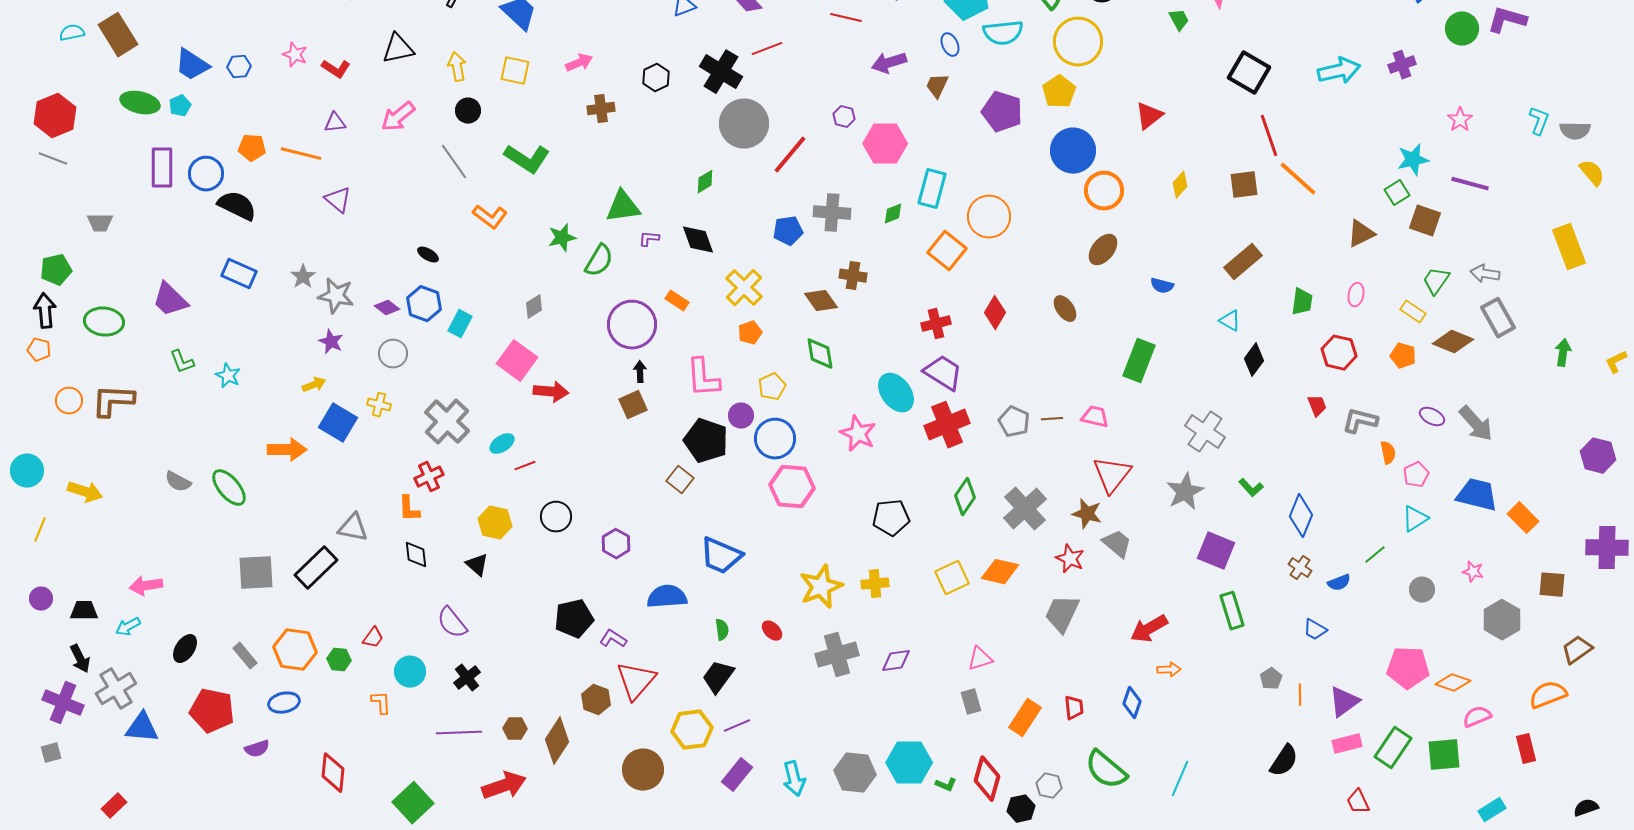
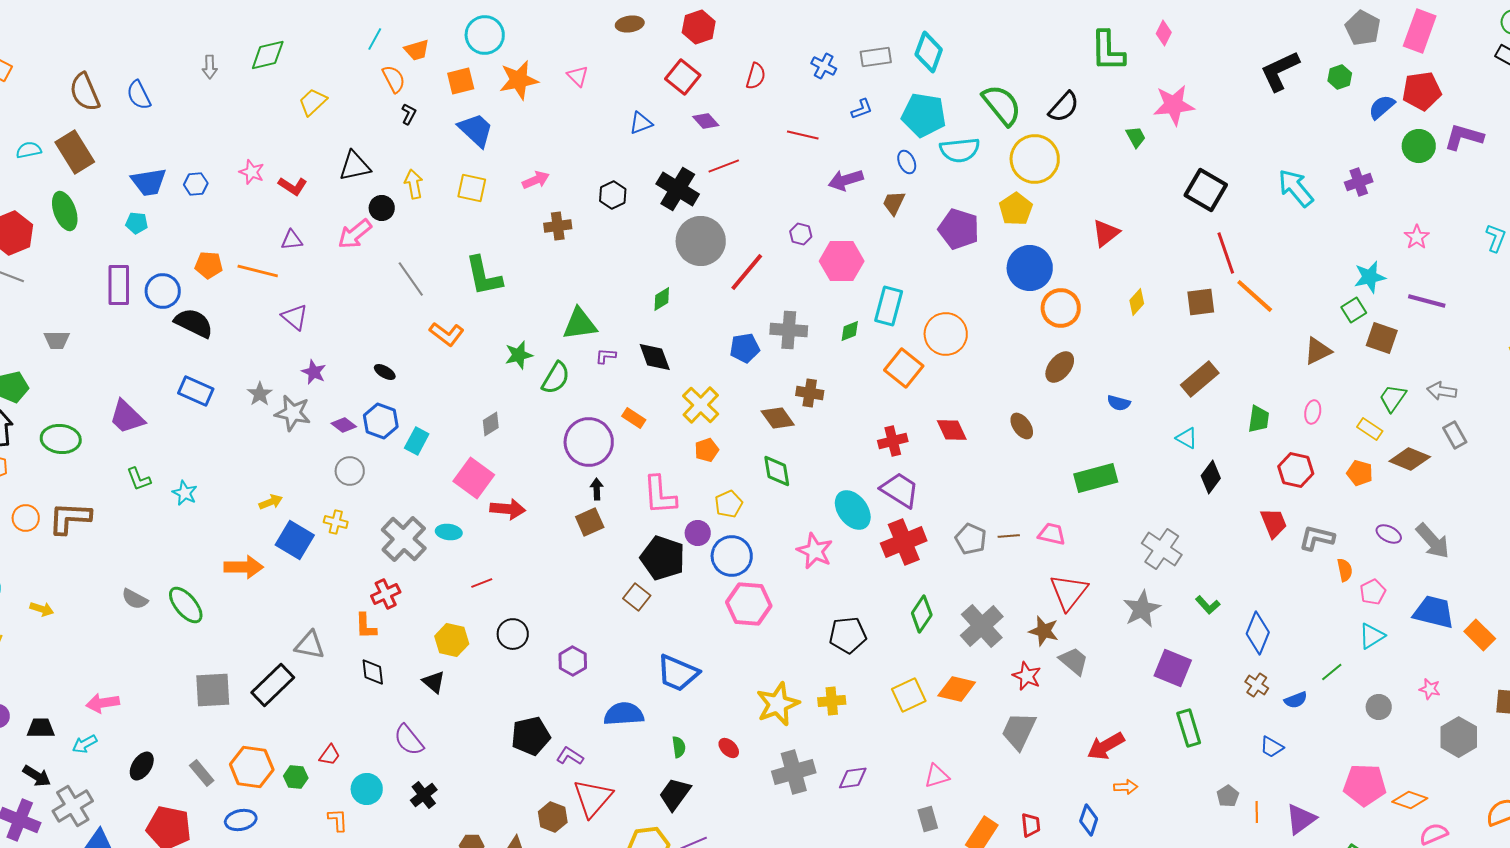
blue trapezoid: (192, 65) -> (149, 182), turned -42
cyan arrow: (1339, 71) -> (1296, 188), turned -117
green ellipse: (140, 103) -> (65, 211), moved, turned 57
cyan pentagon: (180, 106) -> (137, 223), turned 30
black circle: (468, 111) -> (382, 208), moved
green L-shape: (527, 159) -> (484, 276), turned 45
red diamond: (995, 313) -> (952, 430), turned -56
gray rectangle: (1498, 318) -> (1455, 435), size x0.7
purple star: (331, 342) -> (314, 372), moved
green rectangle: (1139, 361) -> (1096, 478), turned 54
red trapezoid: (1317, 406) -> (1274, 523), size x1.4
cyan ellipse: (502, 444) -> (449, 532), moved, turned 40
yellow arrow: (85, 492) -> (42, 609), size x0.7
black arrow: (80, 659) -> (37, 776), turned -32

